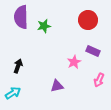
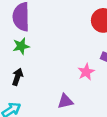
green star: (44, 26) -> (21, 46), moved

